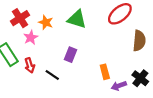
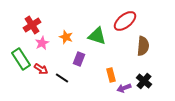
green triangle: (77, 19) -> (97, 36), moved
orange star: (46, 22) -> (66, 37), moved
red arrow: (30, 65) -> (41, 69), turned -40

